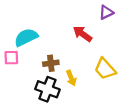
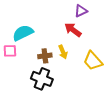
purple triangle: (106, 12) -> (81, 11), moved
yellow arrow: (71, 78) -> (63, 52), moved

